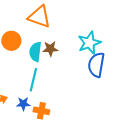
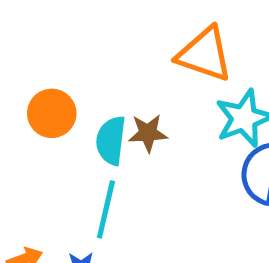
orange triangle: (39, 17) -> (205, 54), moved

